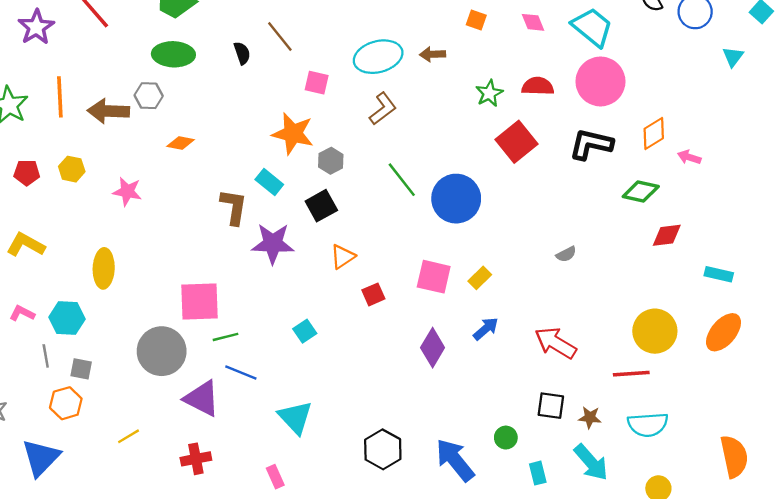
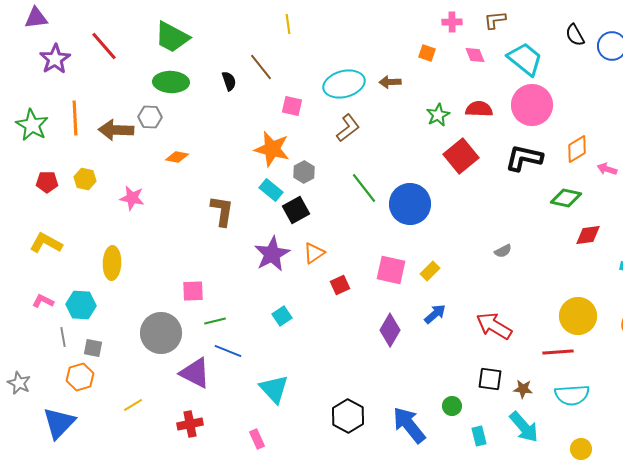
cyan rectangle: (269, 182) -> (271, 190), moved
purple star: (273, 244) -> (272, 254), moved, turned -30
pink square: (199, 302) -> (193, 291), size x0.6

